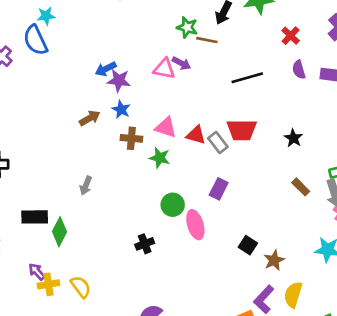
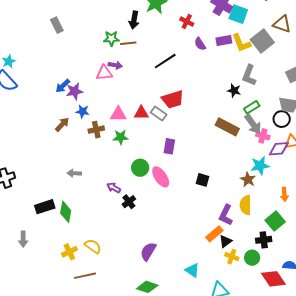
black star: (293, 138) -> (234, 91), moved
gray arrow: (86, 186) -> (74, 173), turned 88
brown rectangle: (301, 187) -> (227, 127), size x1.6
brown star: (274, 260) -> (248, 179), moved
purple arrow: (37, 272) -> (114, 188), moved

